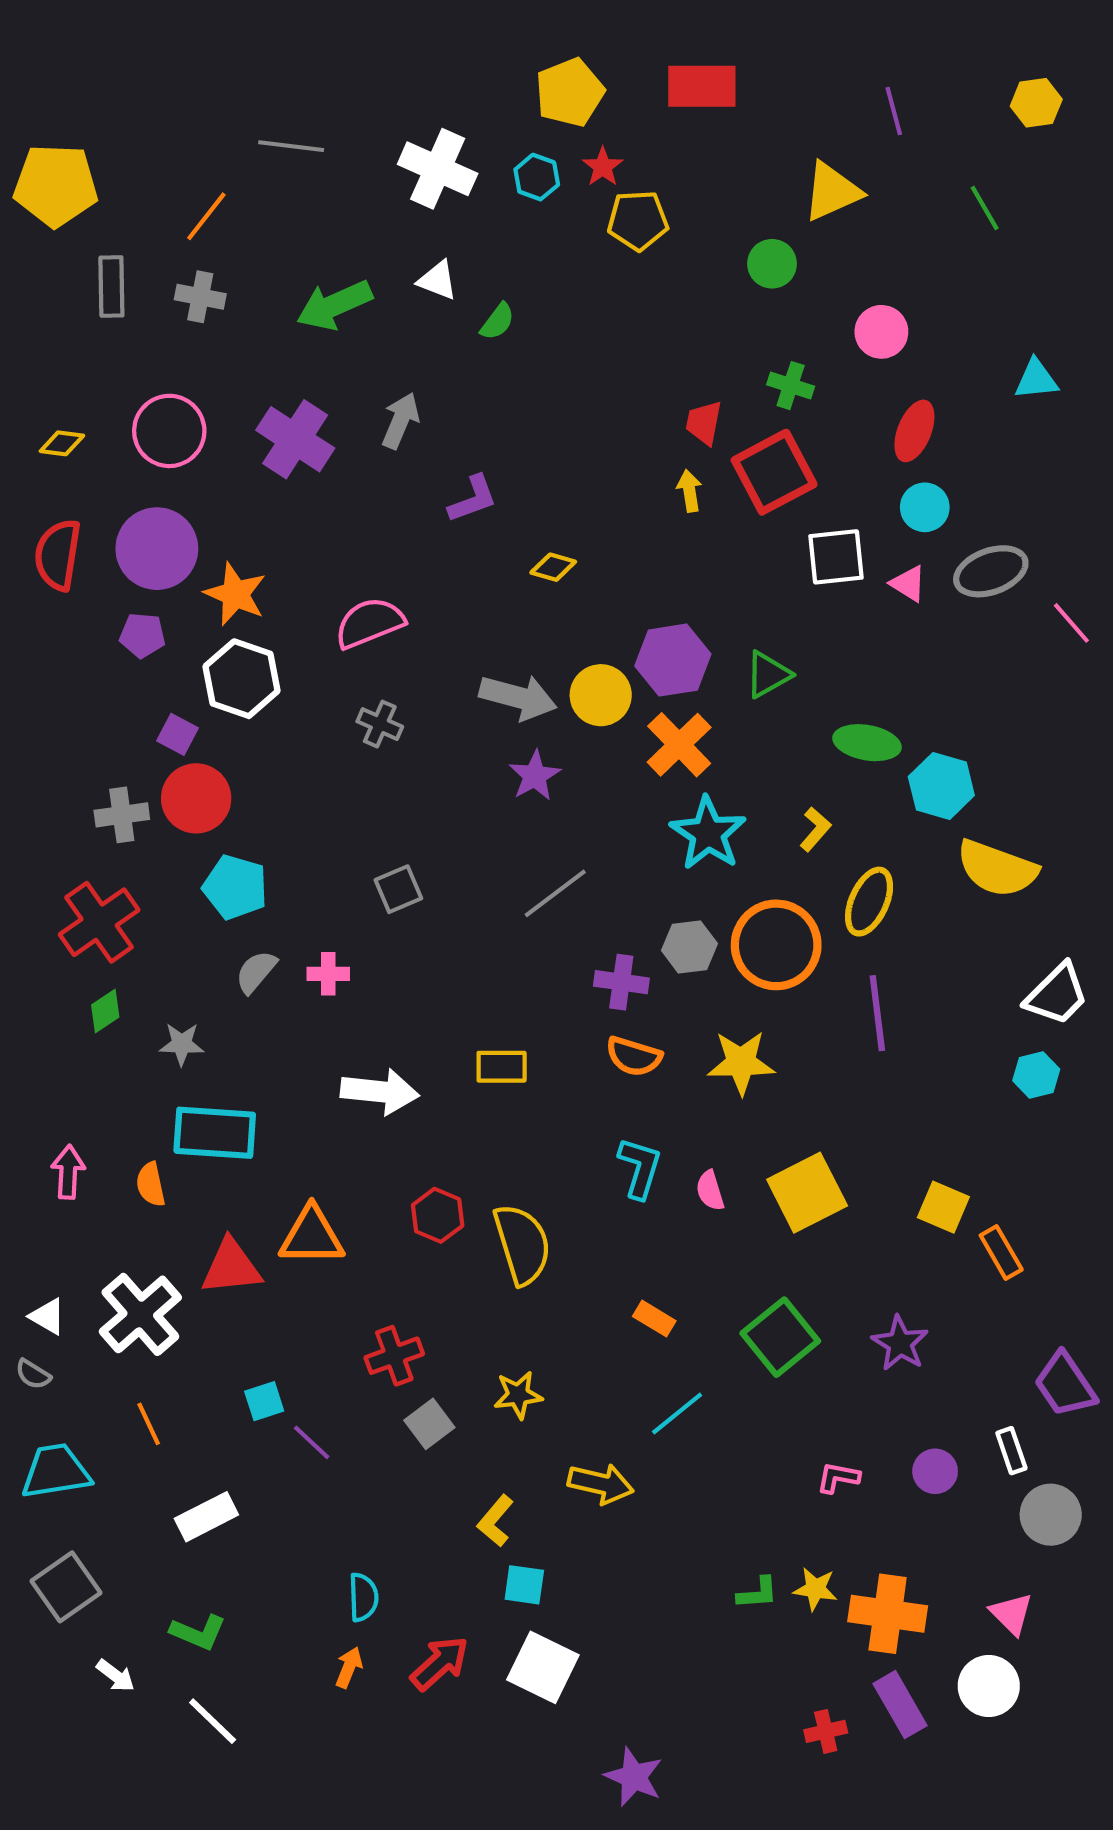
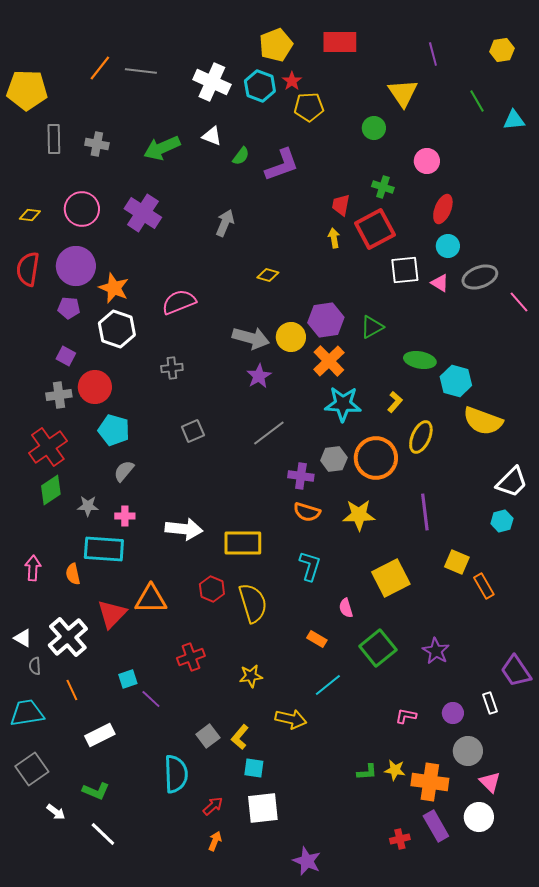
cyan hexagon: (537, 177) -> (260, 86), size x1.4
yellow triangle: (832, 191) -> (403, 93), turned -40
orange line: (206, 216) -> (100, 68), moved
cyan triangle: (1036, 379) -> (514, 120), moved
gray arrow: (400, 421) -> (225, 223), moved
purple L-shape: (473, 499) -> (282, 165), moved, size x1.4
gray cross: (380, 724) -> (172, 368), moved, turned -30
purple square: (178, 734) -> (66, 356), moved
cyan star: (708, 833) -> (343, 404), turned -30
pink cross: (328, 974) -> (125, 516), moved
green diamond: (105, 1011) -> (51, 490), size x1.4
purple line: (877, 1013) -> (425, 512), moved
yellow rectangle: (502, 1067) -> (243, 543), moved, size x1.5
pink semicircle: (710, 1191) -> (346, 608), moved
yellow square: (943, 1207) -> (457, 562), moved
orange rectangle: (1001, 1252) -> (484, 586), moved
red triangle: (231, 1267) -> (112, 614), turned -40
gray semicircle: (33, 1374) -> (35, 666), moved, turned 54
gray square: (429, 1424) -> (208, 736), moved
gray circle: (1051, 1515) -> (468, 751), moved
cyan semicircle: (363, 1597) -> (176, 774), size x1.6
red arrow: (440, 1663) -> (213, 806), size x0.7
orange arrow: (349, 1667) -> (215, 841), moved
white square: (543, 1667) -> (263, 808), turned -32

